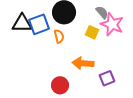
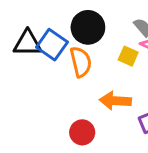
blue square: (39, 24) -> (52, 45), turned -35
orange semicircle: (59, 36) -> (81, 62), size x1.5

